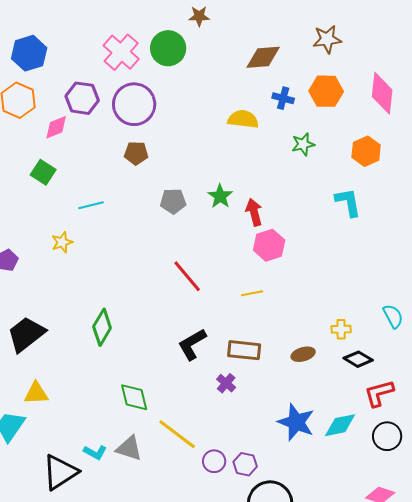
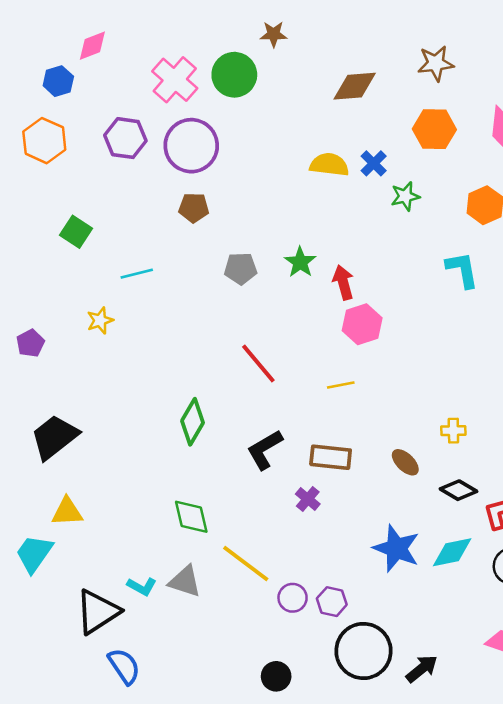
blue hexagon: (29, 53) -> (58, 81), size x0.7
blue cross: (283, 98) -> (374, 163), moved, turned 30
pink diamond: (56, 127) -> (92, 46), moved
green diamond: (102, 327) -> (193, 422), moved
brown ellipse: (303, 354) -> (405, 462), turned 60
black diamond: (358, 359) -> (458, 490), moved

